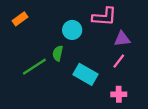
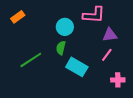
green semicircle: (58, 53) -> (61, 48), moved
pink cross: (119, 94) -> (118, 80), moved

